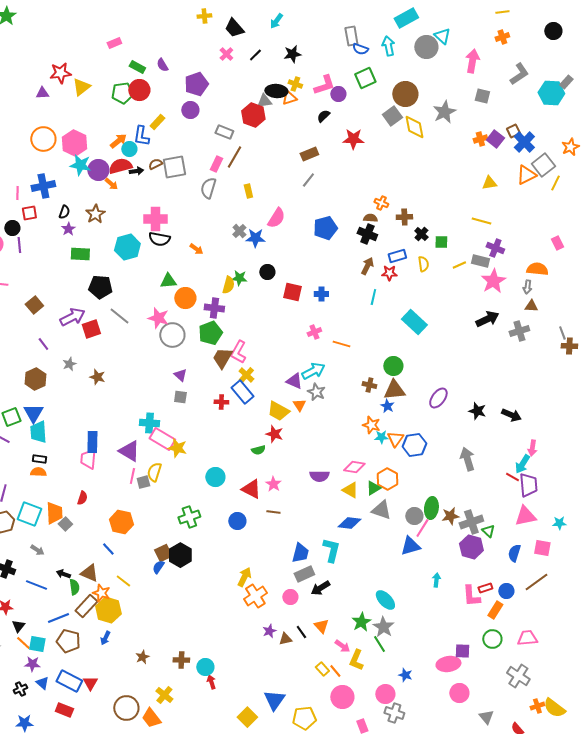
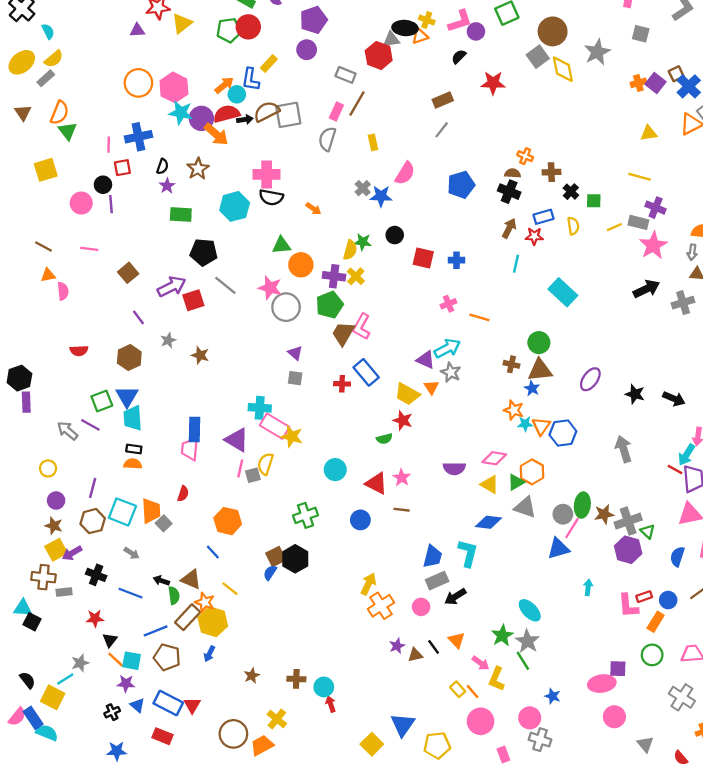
brown semicircle: (155, 164) -> (267, 111), size x1.6
orange arrow: (111, 184) -> (216, 134), size x1.6
yellow cross: (246, 375) -> (356, 276), moved
orange trapezoid: (151, 718) -> (262, 745), turned 100

